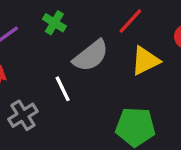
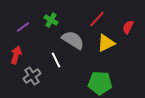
gray semicircle: (91, 56) -> (73, 40), turned -110

